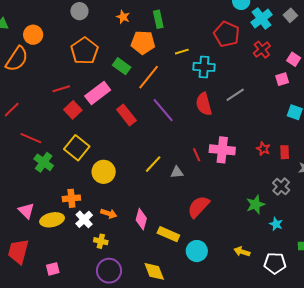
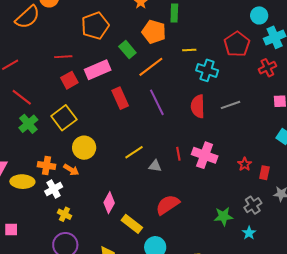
orange arrow: (109, 214) -> (71, 170), moved
cyan star: (276, 224) -> (249, 233), moved

